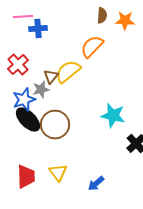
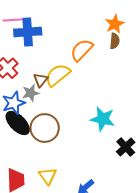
brown semicircle: (102, 16) -> (115, 41), moved
orange star: (125, 20) -> (115, 24), turned -30
blue cross: (38, 28) -> (28, 32), size x1.5

